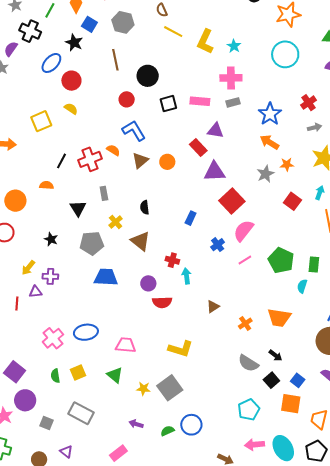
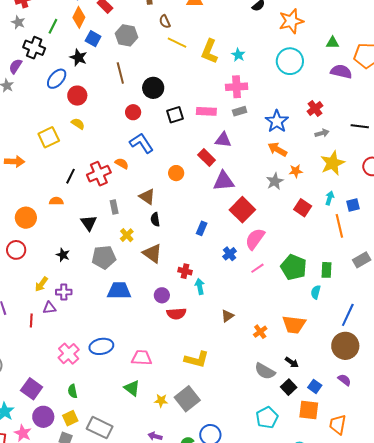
brown triangle: (140, 161) -> (147, 197), moved, turned -42
yellow square: (78, 373) -> (70, 418), moved

